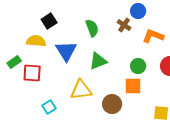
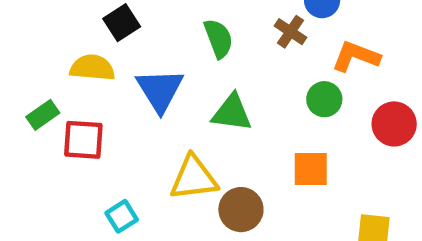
green triangle: (98, 61) -> (232, 113), turned 30
green circle: (138, 66) -> (324, 99), moved
brown circle: (112, 104) -> (241, 210), moved

